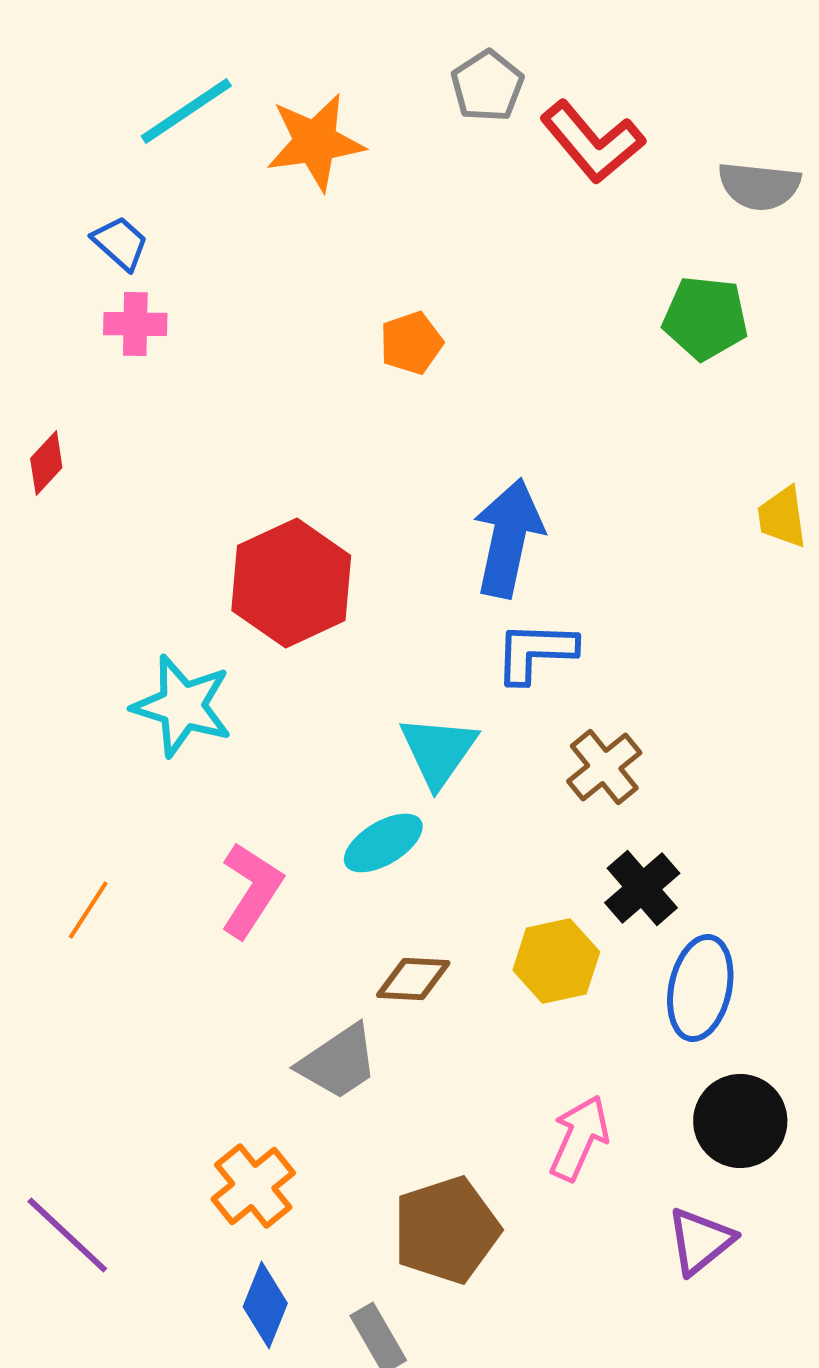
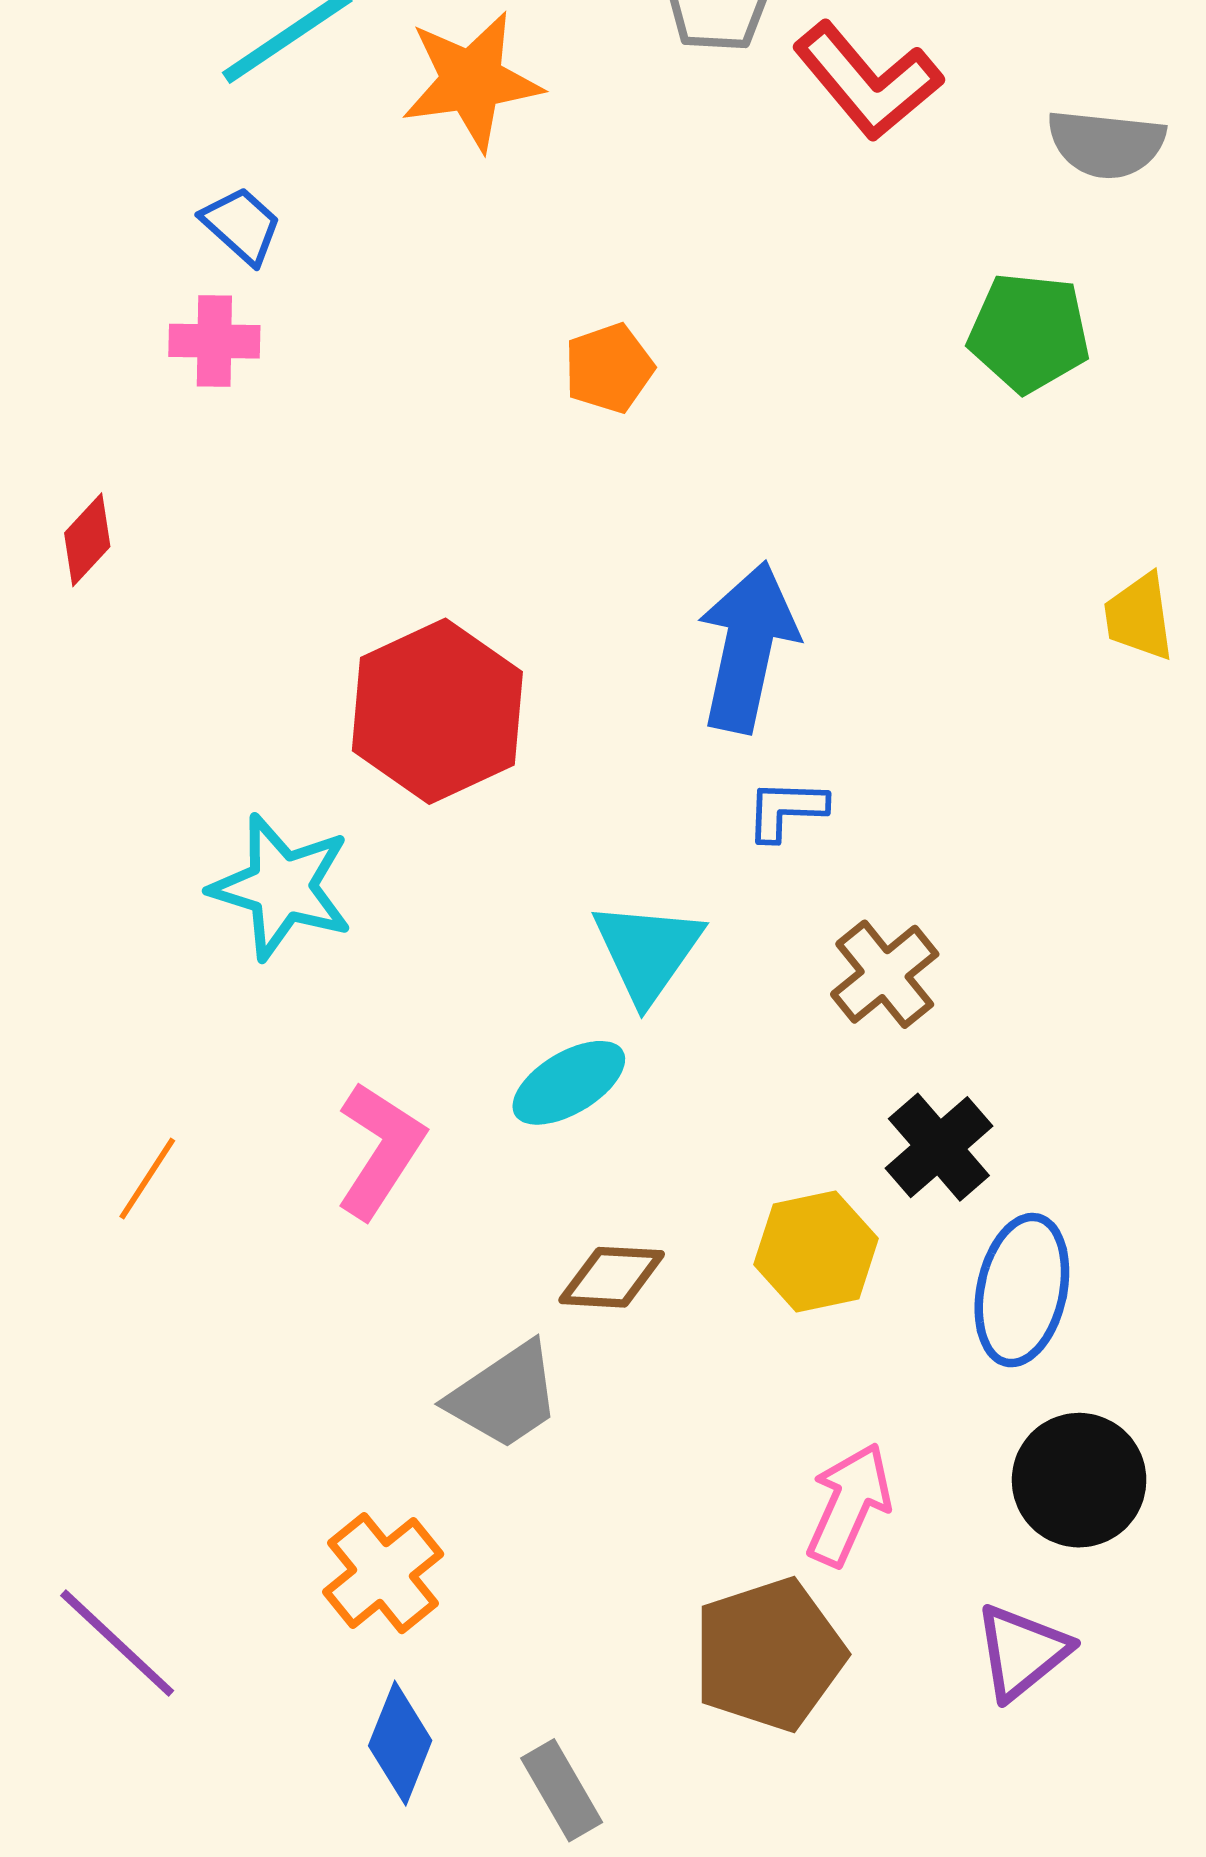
blue trapezoid: (120, 243) -> (242, 225), moved
blue L-shape: (535, 652) -> (786, 810), size x0.7
brown pentagon: (446, 1230) -> (769, 1654), moved

